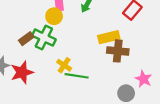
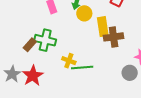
yellow circle: (54, 16) -> (84, 13), moved
yellow rectangle: (109, 37) -> (103, 27), turned -72

